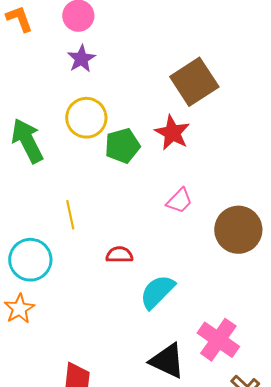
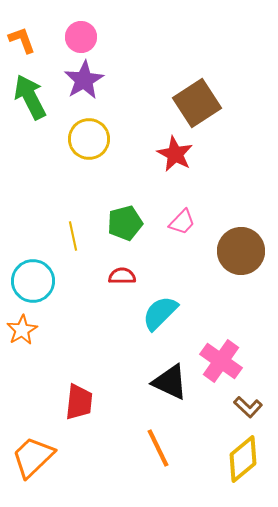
purple star: (81, 59) -> (84, 80), size x1.4
green arrow: (27, 141) -> (30, 97), moved
green pentagon: (122, 146) -> (125, 223), moved

